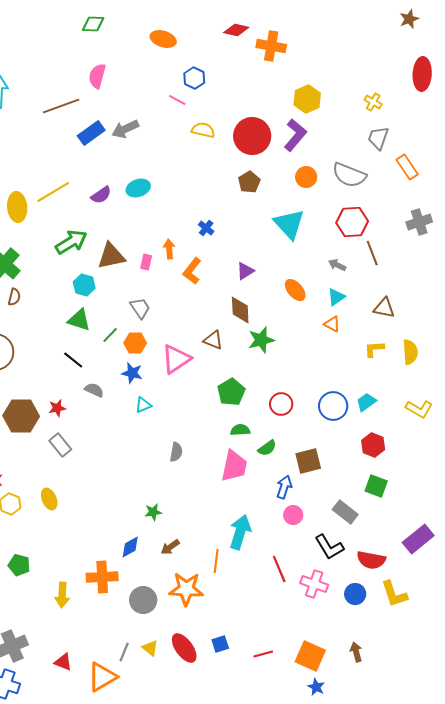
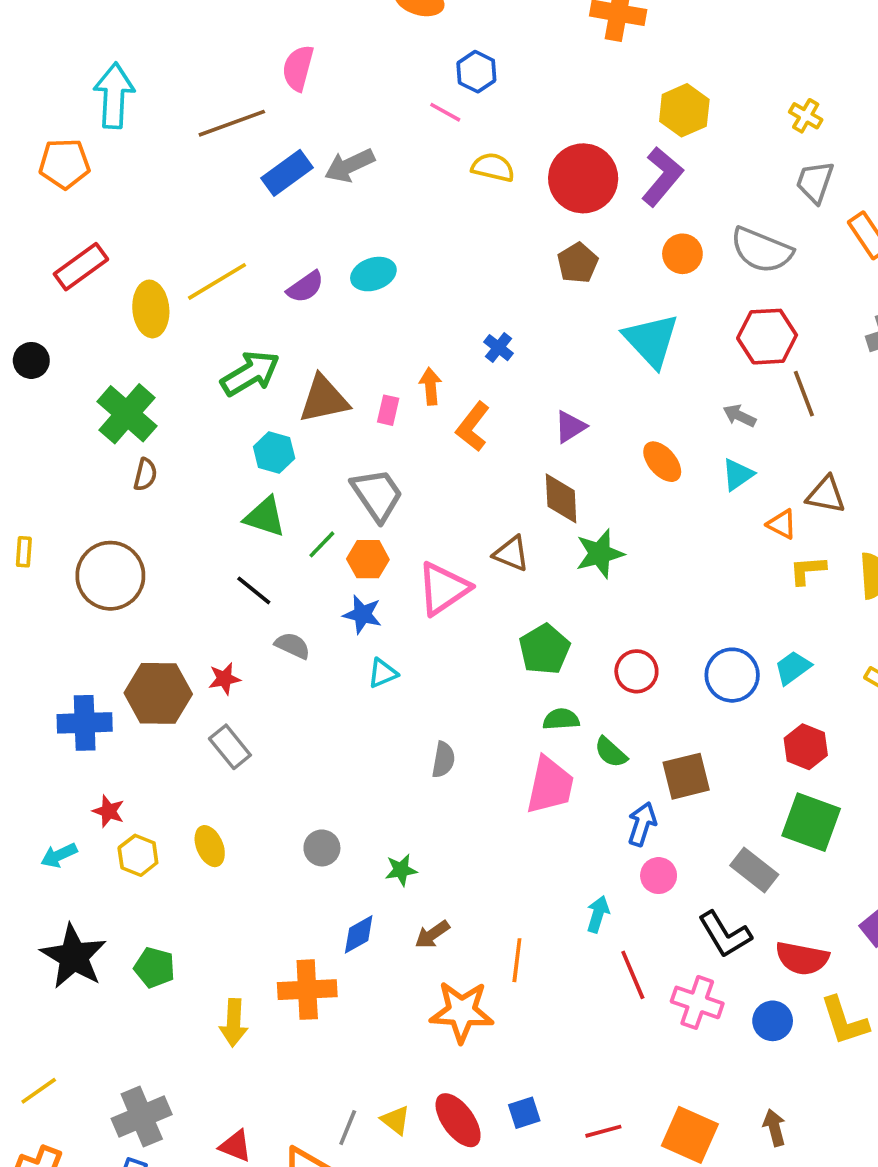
gray trapezoid: (140, 308) -> (377, 495), size x1.4
orange triangle: (332, 324) -> (782, 524), moved
green semicircle: (267, 448) -> (611, 752), turned 78
green square: (376, 486) -> (811, 822), size x1.4
cyan arrow: (240, 532) -> (598, 914), moved, size x0.6
gray circle: (143, 600) -> (322, 848), moved, size x0.7

